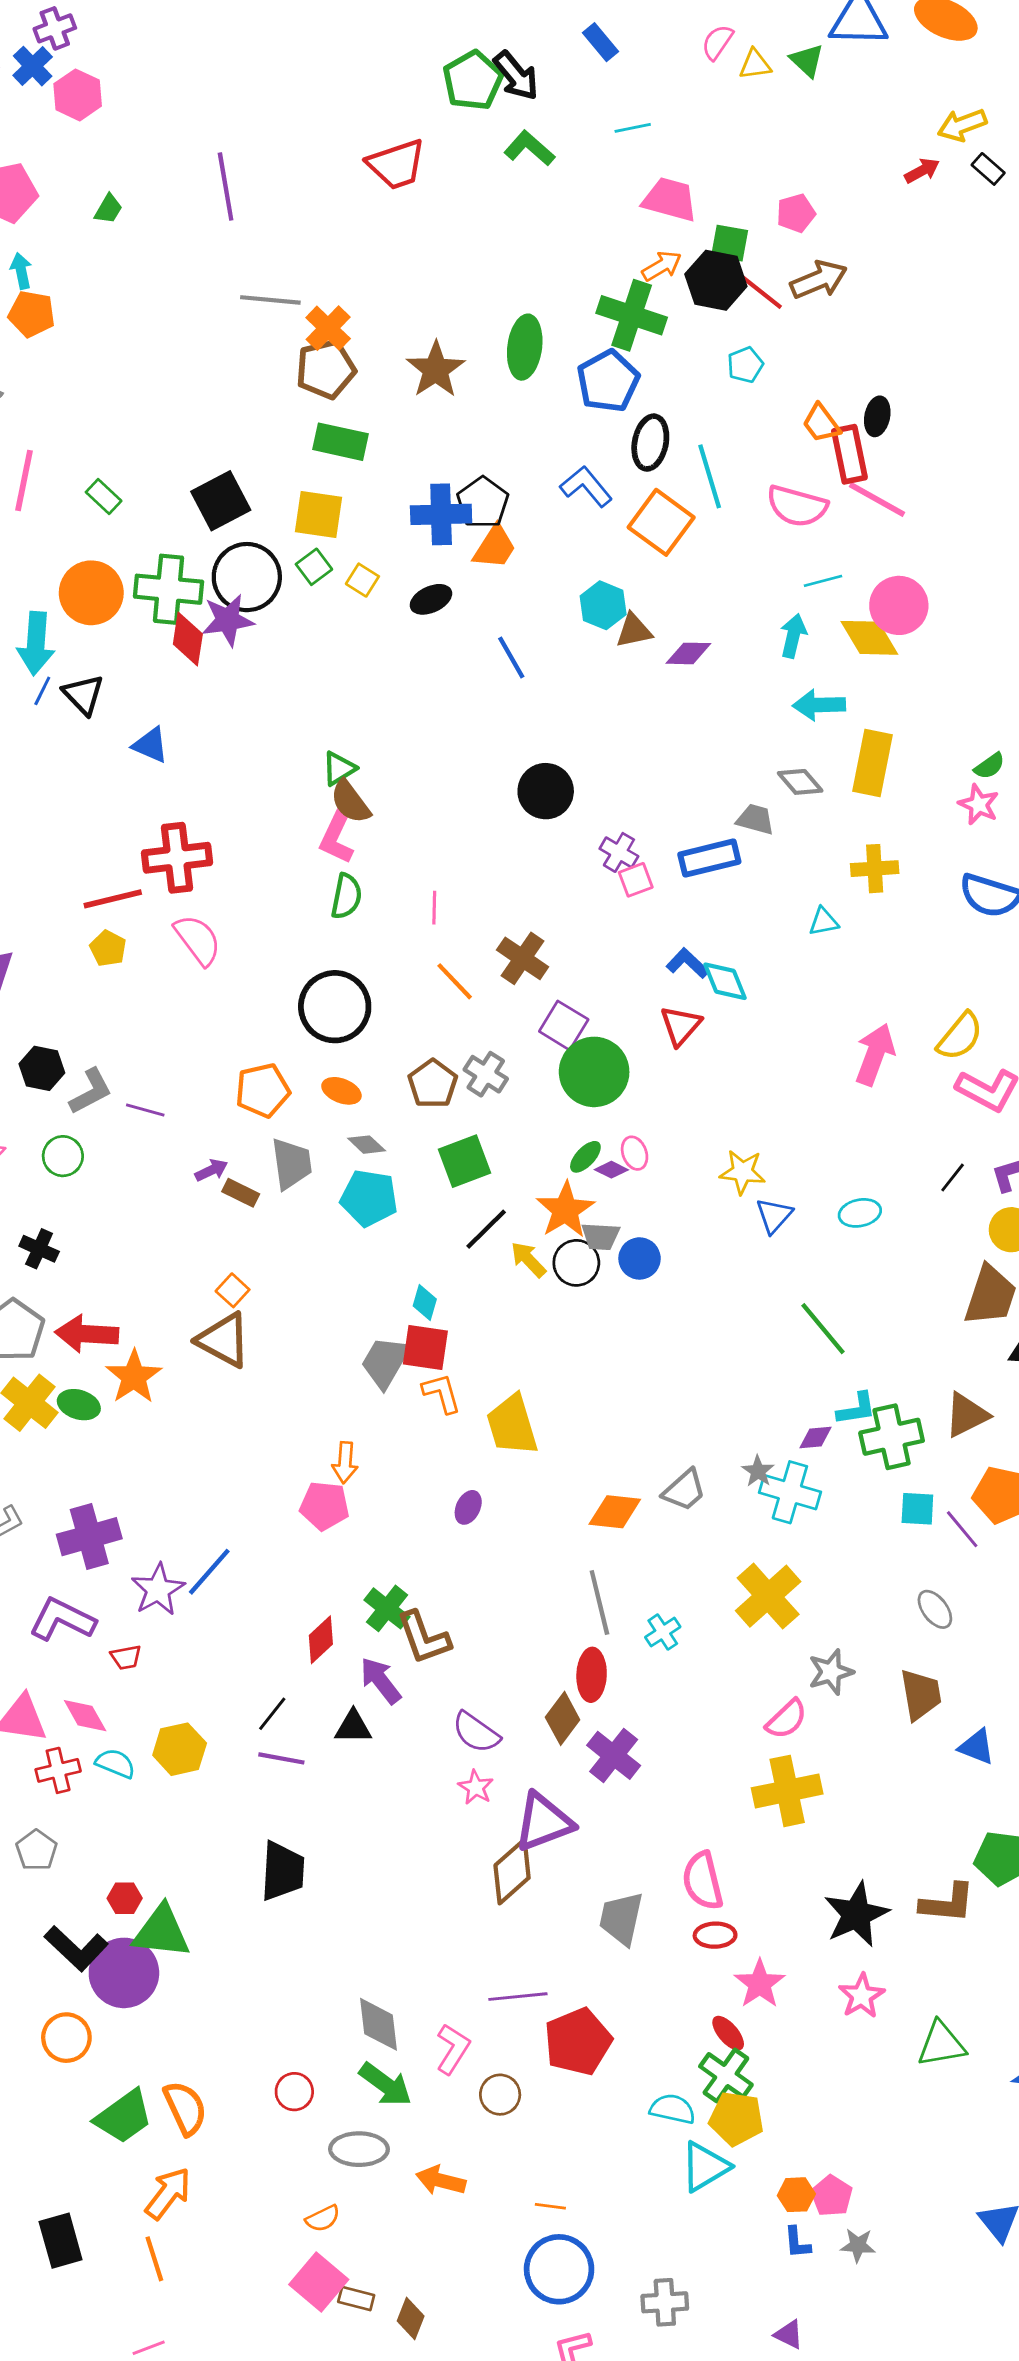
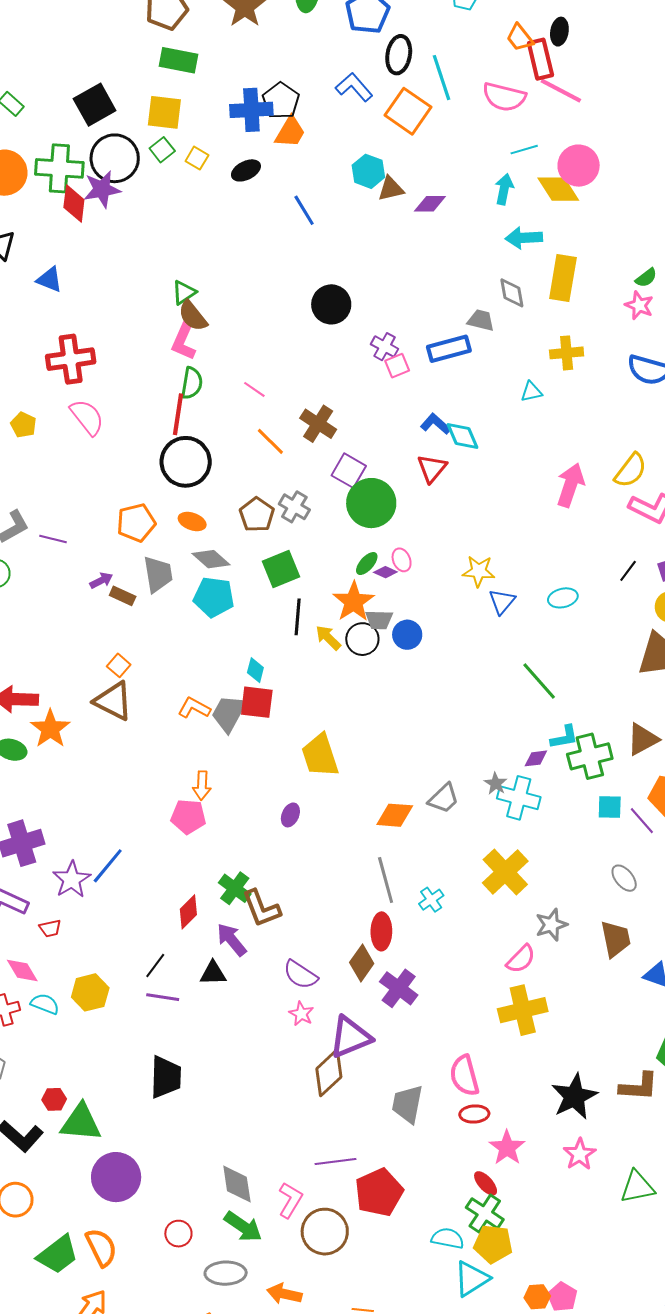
gray diamond: (800, 782) -> (512, 293), turned 32
red line: (113, 899) -> (178, 414), moved, turned -66
pink line: (434, 908) -> (254, 389), turned -55
gray diamond: (367, 1145) -> (211, 559), size x1.4
black line: (486, 1229) -> (298, 617), turned -39
orange L-shape: (442, 1393) -> (194, 708), moved, turned -44
purple circle: (124, 1973) -> (116, 1177), moved
brown circle: (500, 2095) -> (325, 1232), size x1.6

